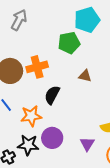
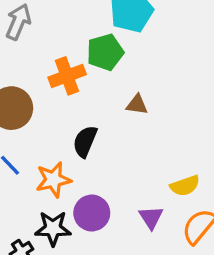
orange cross: (37, 67) -> (67, 76), moved

